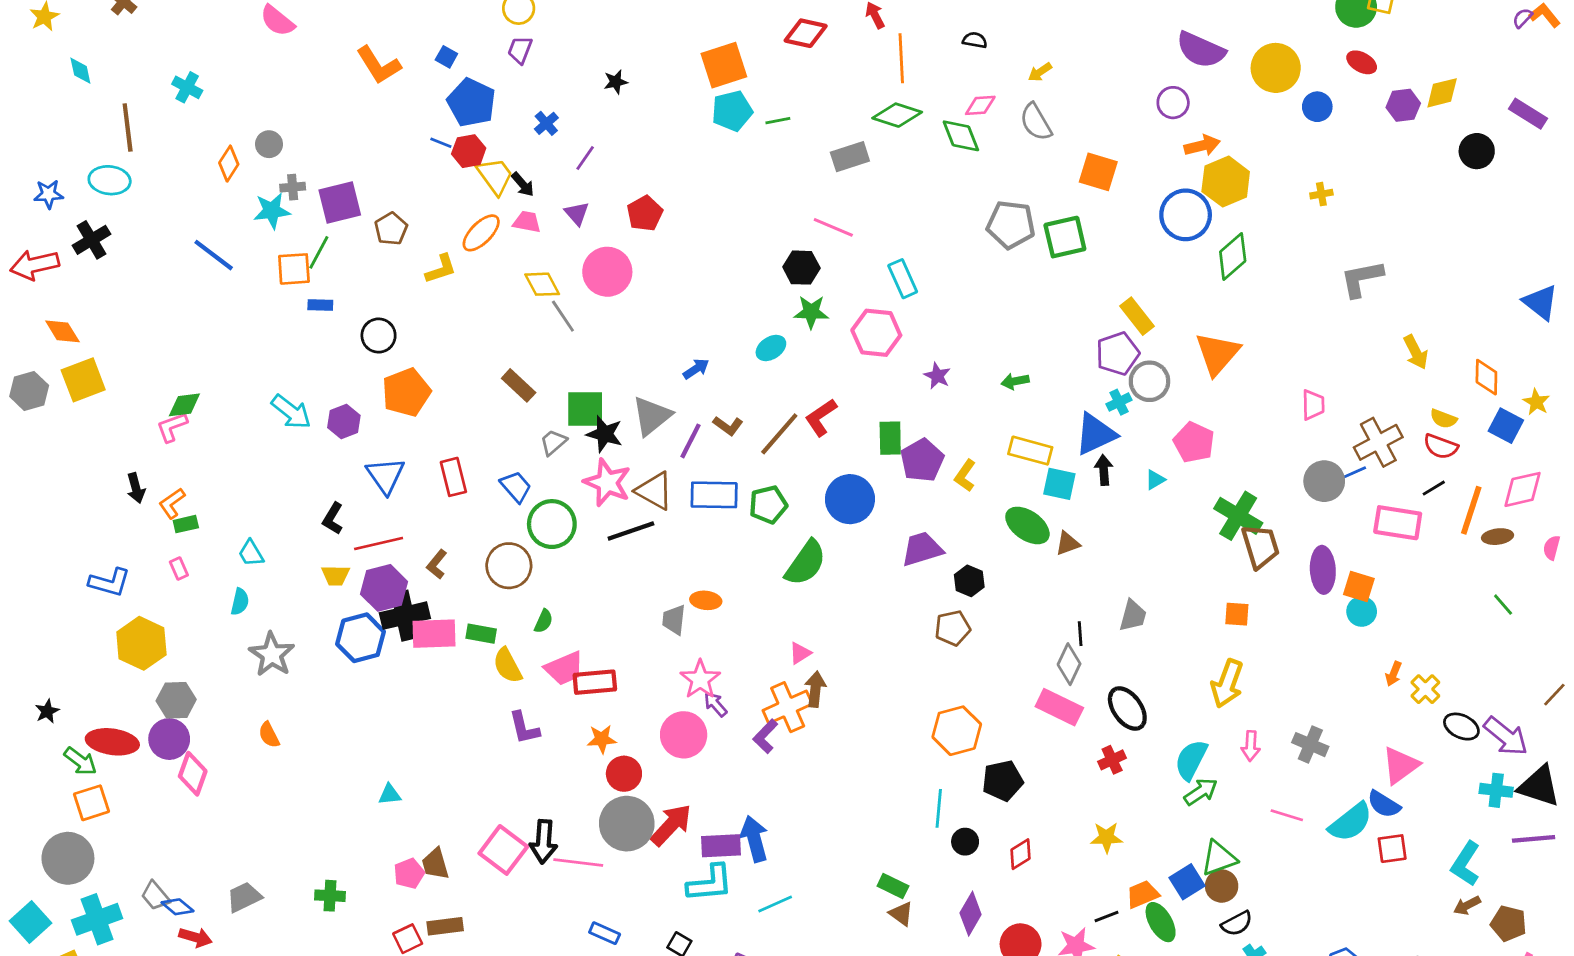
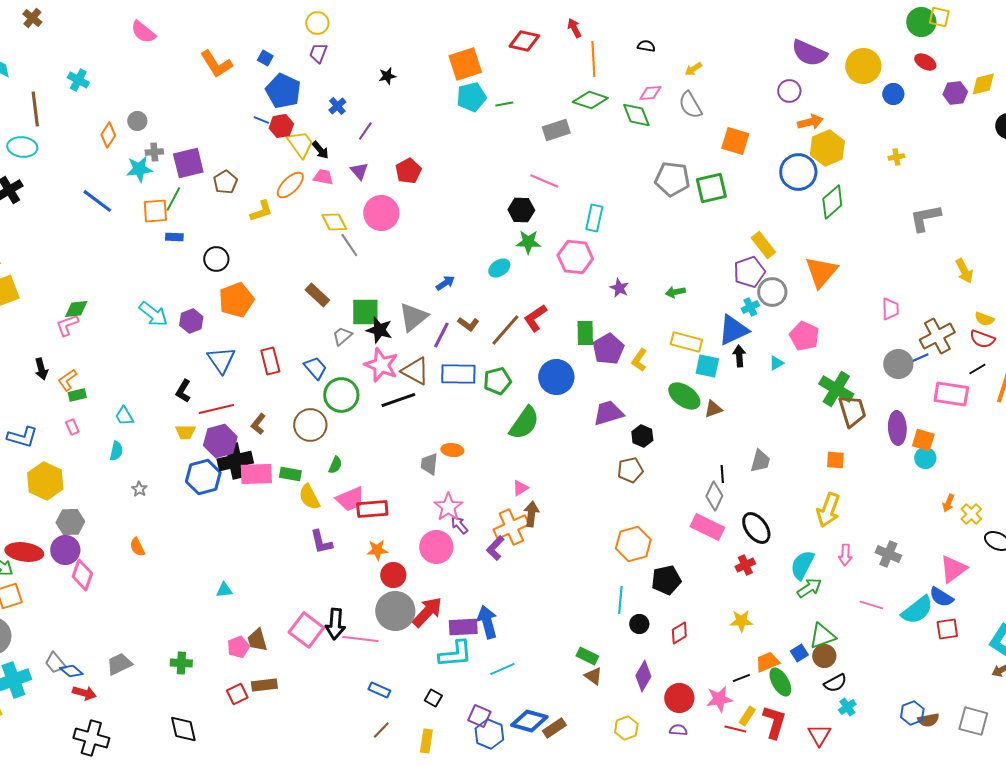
cyan rectangle: (903, 279) -> (594, 218), turned 36
gray star: (272, 654) -> (139, 489), size x0.5
blue square: (1187, 882) -> (799, 653), size x0.7

